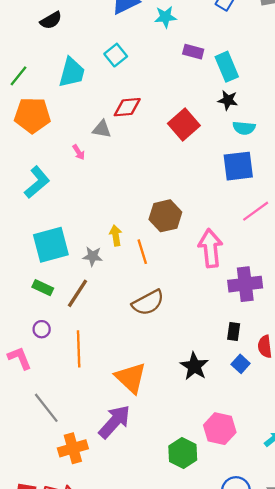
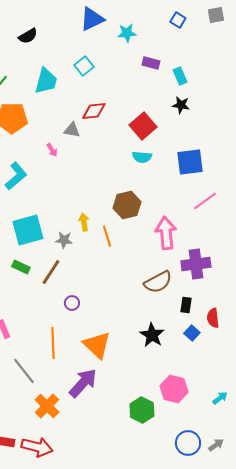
cyan rectangle: (227, 67) -> (180, 76), size x0.7
cyan semicircle: (244, 128) -> (142, 157), moved
brown semicircle: (148, 303) -> (158, 282), moved
purple circle: (42, 329) -> (72, 303), moved
orange line: (79, 349) -> (53, 343), moved
orange cross: (73, 448) -> (47, 406), turned -30

